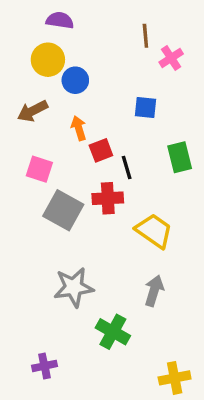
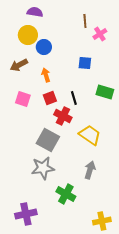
red square: (101, 150) -> (50, 98), moved
green rectangle: (180, 157) -> (105, 92), turned -60
red cross: (108, 198) -> (63, 116), turned 30
gray square: (63, 210) -> (48, 140), moved
purple cross: (44, 366) -> (26, 214), size x1.5

